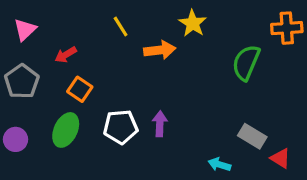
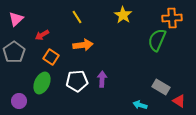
orange cross: (287, 28) -> (172, 18), moved
orange arrow: (160, 50) -> (83, 45), moved
purple circle: (16, 139) -> (19, 101), moved

